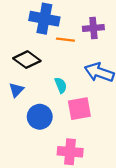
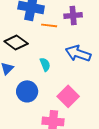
pink square: (79, 109) -> (68, 96), moved, turned -35

